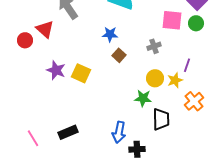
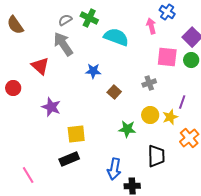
blue star: (110, 34) -> (93, 71), moved
red circle: (25, 40) -> (13, 88), moved
yellow square: (81, 73) -> (76, 134), moved, turned -30
green star: (143, 98) -> (127, 129), moved
black rectangle: (68, 132) -> (69, 159), moved

